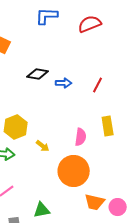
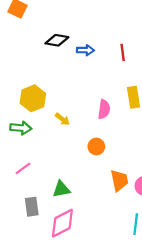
red line: (98, 85) -> (123, 52), turned -35
orange circle: (74, 171) -> (96, 146), size x0.5
orange trapezoid: (95, 202) -> (119, 180), turned -115

